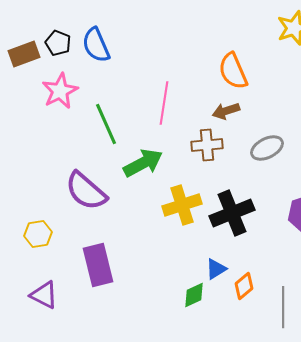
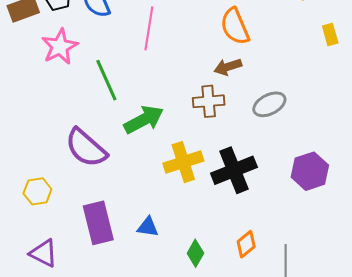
pink line: (164, 103) -> (149, 28), moved
blue triangle: (216, 269) -> (148, 227), moved, turned 40
green diamond: (194, 295) -> (195, 253), turned -36

